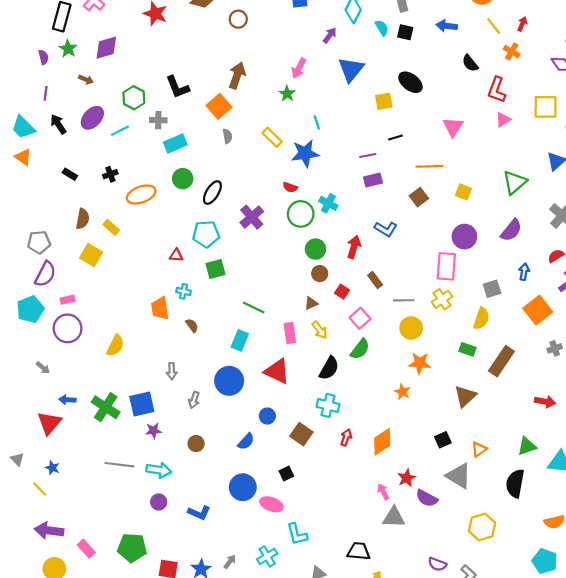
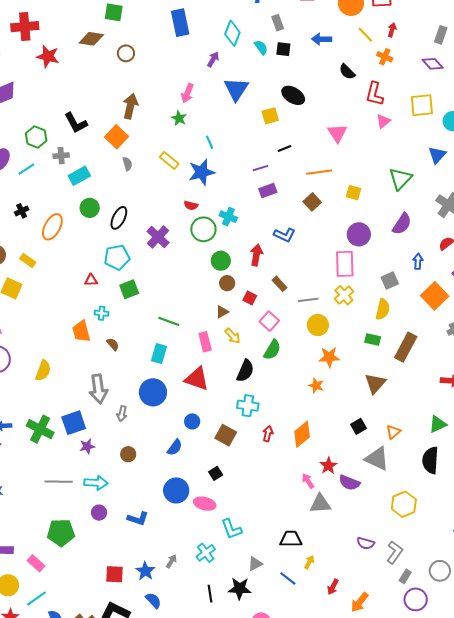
orange ellipse: (141, 195) -> (52, 227), turned -36
gray arrow: (172, 371) -> (98, 389), size x1.8
green pentagon: (132, 548) -> (61, 533), moved

